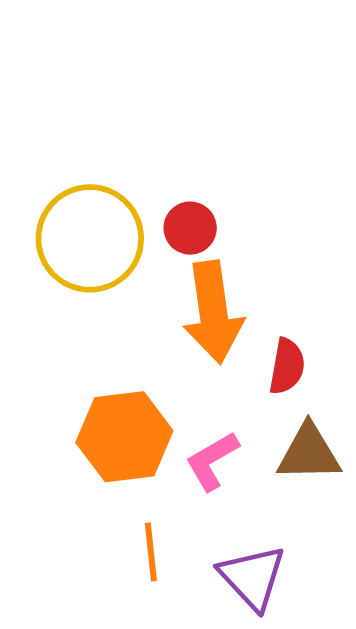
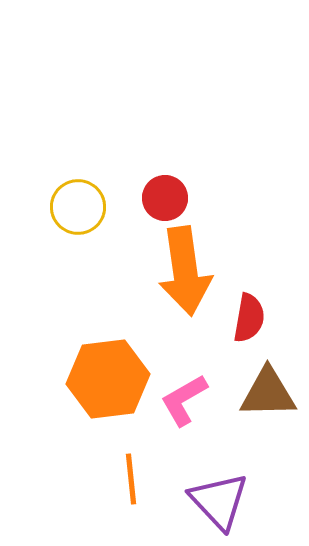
yellow circle: (90, 238) -> (78, 207), size x0.6

